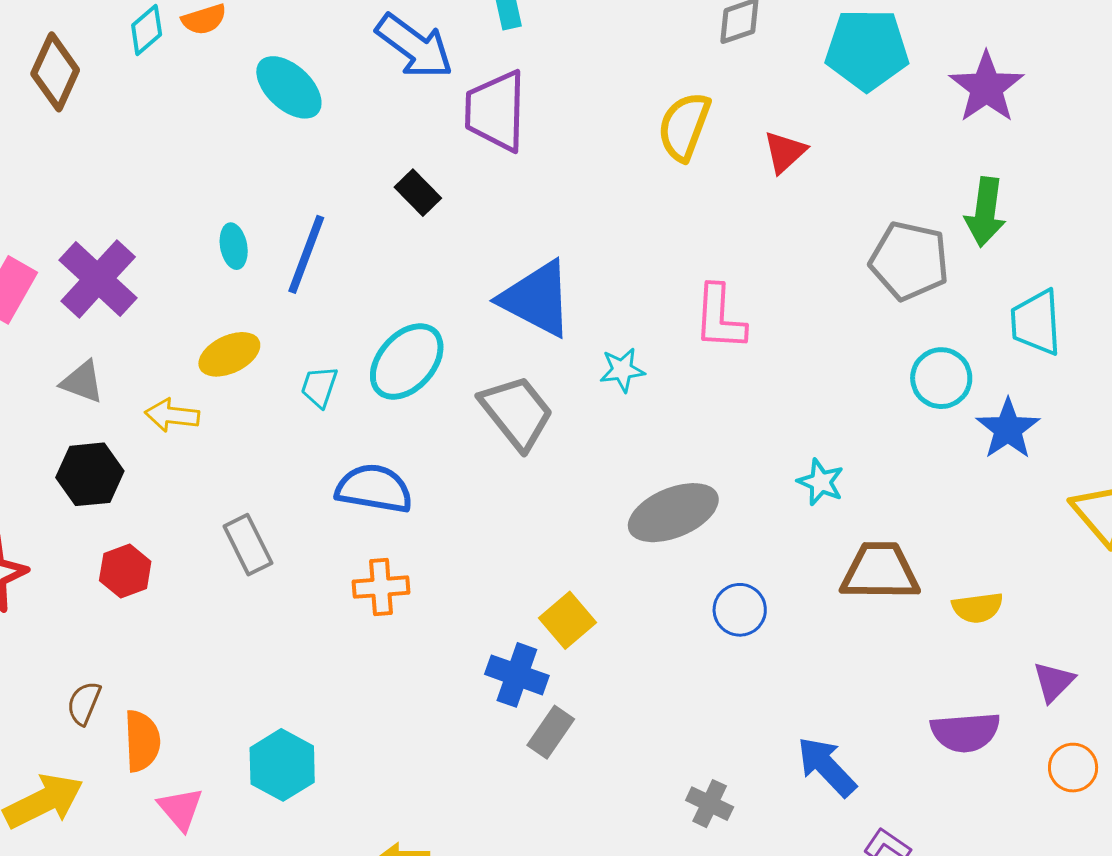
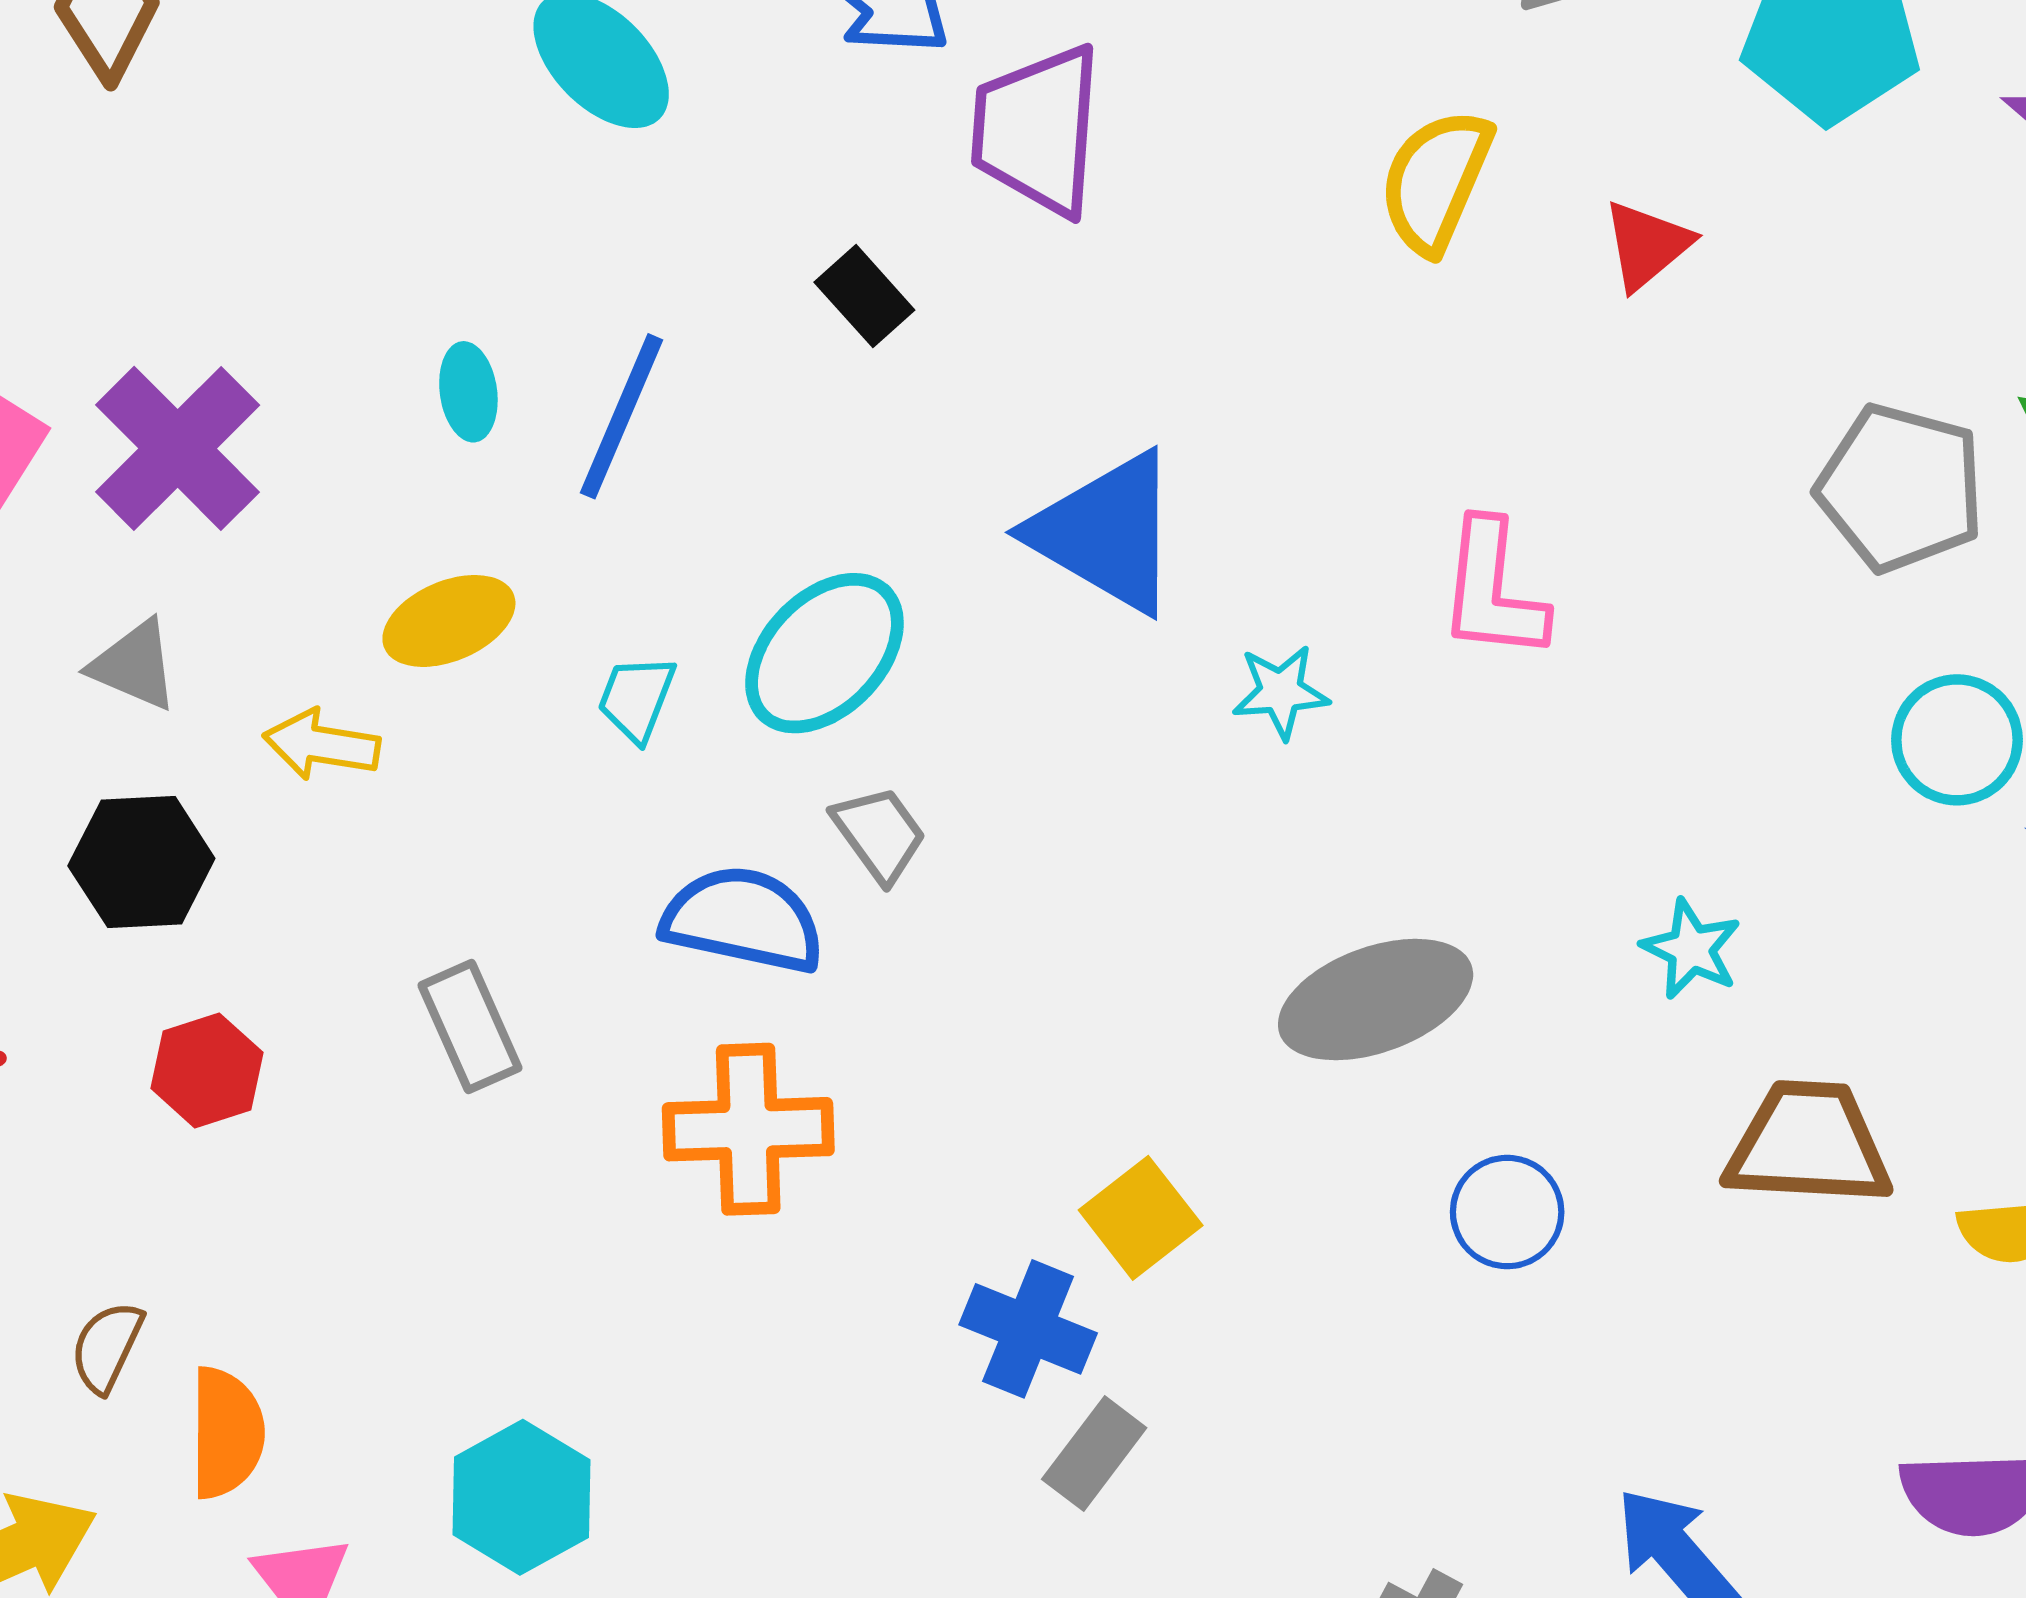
gray trapezoid: (517, 412) -> (879, 834), moved, size x0.6
orange cross: (381, 587) -> (748, 1129), size x1.4

